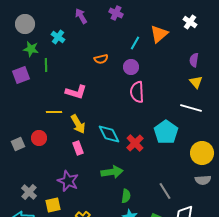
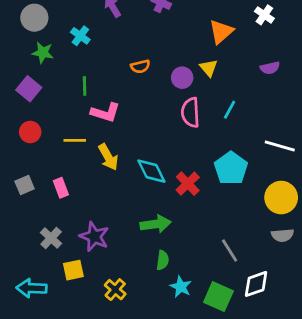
cyan line: (135, 43) -> (230, 110), moved
purple semicircle: (194, 60) -> (270, 68), turned -112
green line: (46, 65) -> (85, 86), moved
purple square: (21, 75) -> (29, 89), turned -30
yellow triangle: (196, 82) -> (209, 68), moved
white line: (191, 108) -> (280, 146), moved
red circle: (39, 138) -> (30, 132), moved
pink rectangle: (78, 148) -> (61, 188), moved
gray cross: (29, 192) -> (51, 238), moved
green semicircle: (126, 196) -> (163, 260), moved

